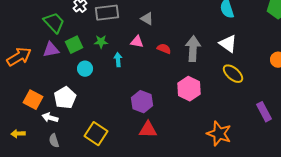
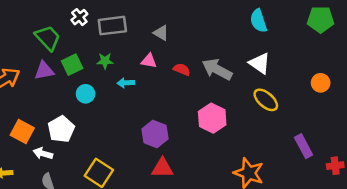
gray arrow: (193, 49) -> (217, 69), turned -65
cyan arrow: (118, 60) -> (126, 83), turned -88

